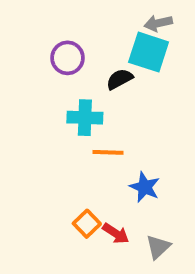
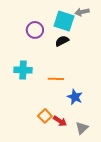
cyan square: (149, 52) -> (64, 21), moved
cyan cross: (85, 118) -> (23, 70), moved

